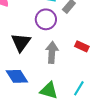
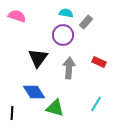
green triangle: (49, 90) -> (55, 108), moved

